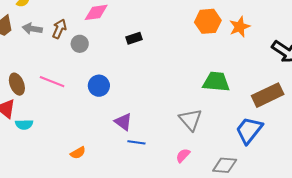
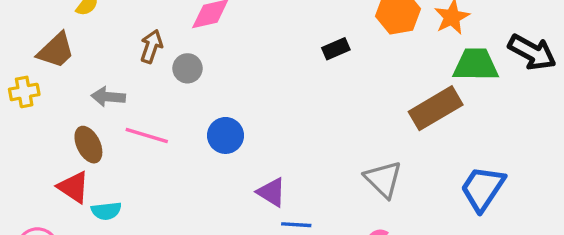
gray arrow: (32, 29) -> (108, 97), moved
black rectangle: (134, 38) -> (336, 49), moved
green trapezoid: (216, 82) -> (476, 65), moved
brown rectangle: (268, 95) -> (436, 108), moved

